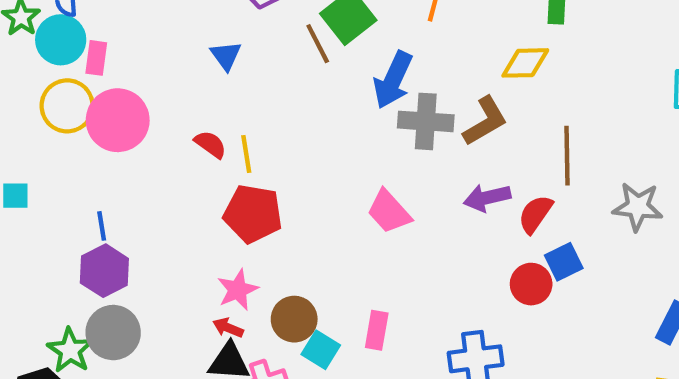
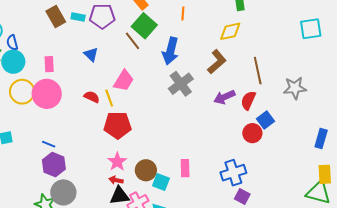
pink rectangle: (96, 58) -> (49, 64), moved
gray cross: (426, 121) -> (181, 84), moved, turned -30
pink trapezoid: (389, 212) -> (124, 81), moved, turned -95
blue line: (102, 226) -> (49, 144), turned -48

